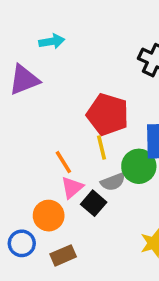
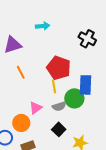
cyan arrow: (52, 41) -> (43, 26), moved
orange line: (63, 162) -> (21, 72), moved
black square: (94, 203) -> (59, 129), moved

